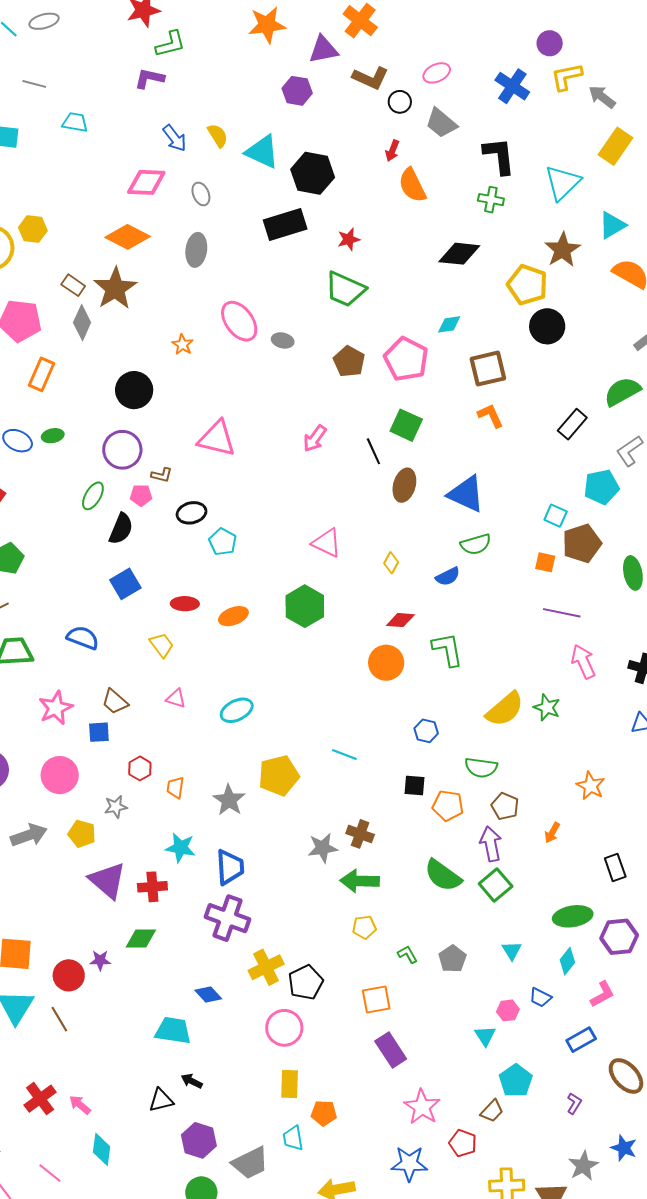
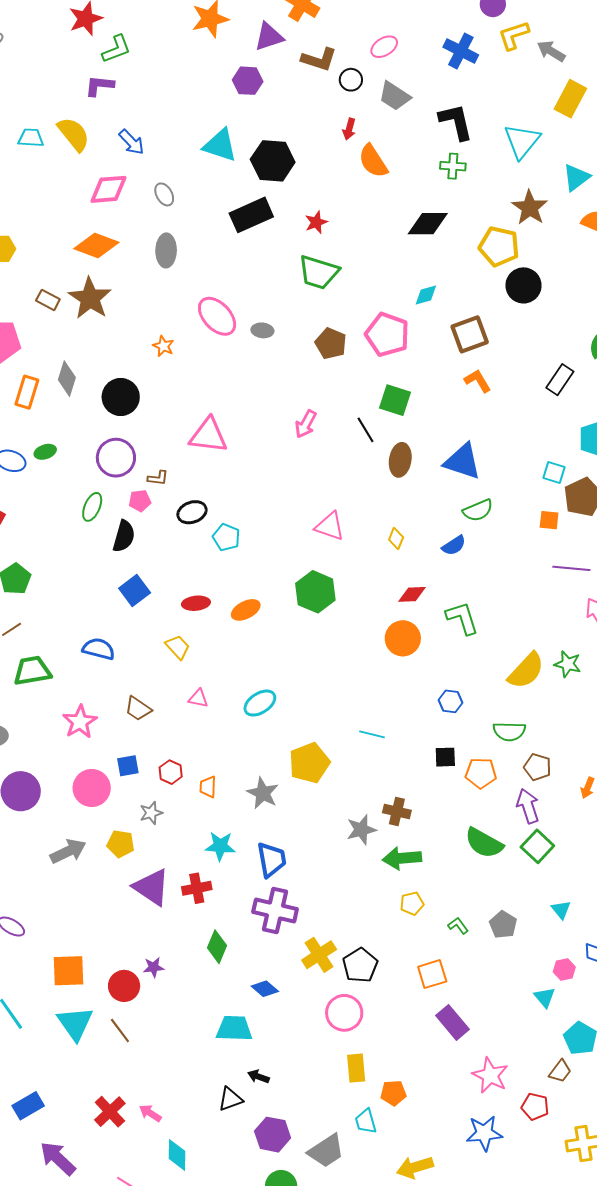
yellow semicircle: (218, 135) -> (74, 134), moved, size x1.5
gray diamond: (82, 323) -> (67, 379), moved
blue square: (99, 732) -> (128, 766), moved
green diamond: (141, 939) -> (217, 947), moved, turned -60

